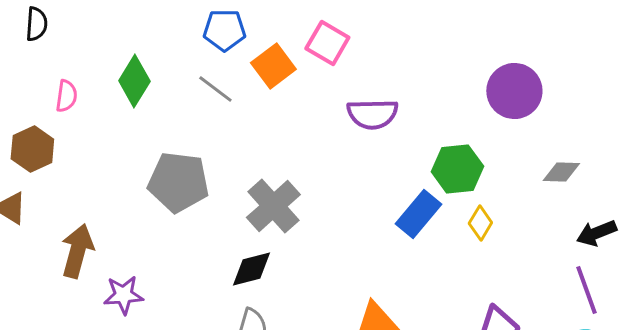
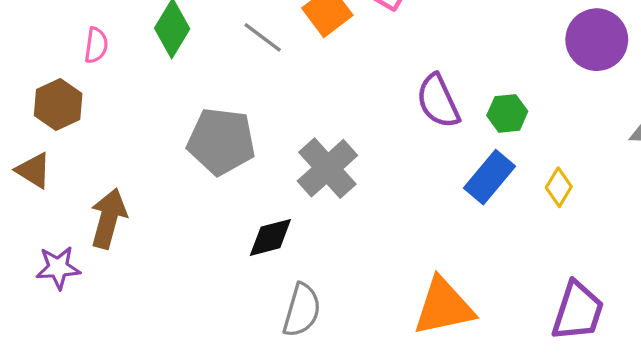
purple semicircle: (372, 114) -> (438, 101), moved, turned 66
green hexagon: (457, 169) -> (507, 113), moved, size x0.7
black diamond: (251, 269) -> (270, 237), moved
purple star: (123, 295) -> (58, 268), moved

